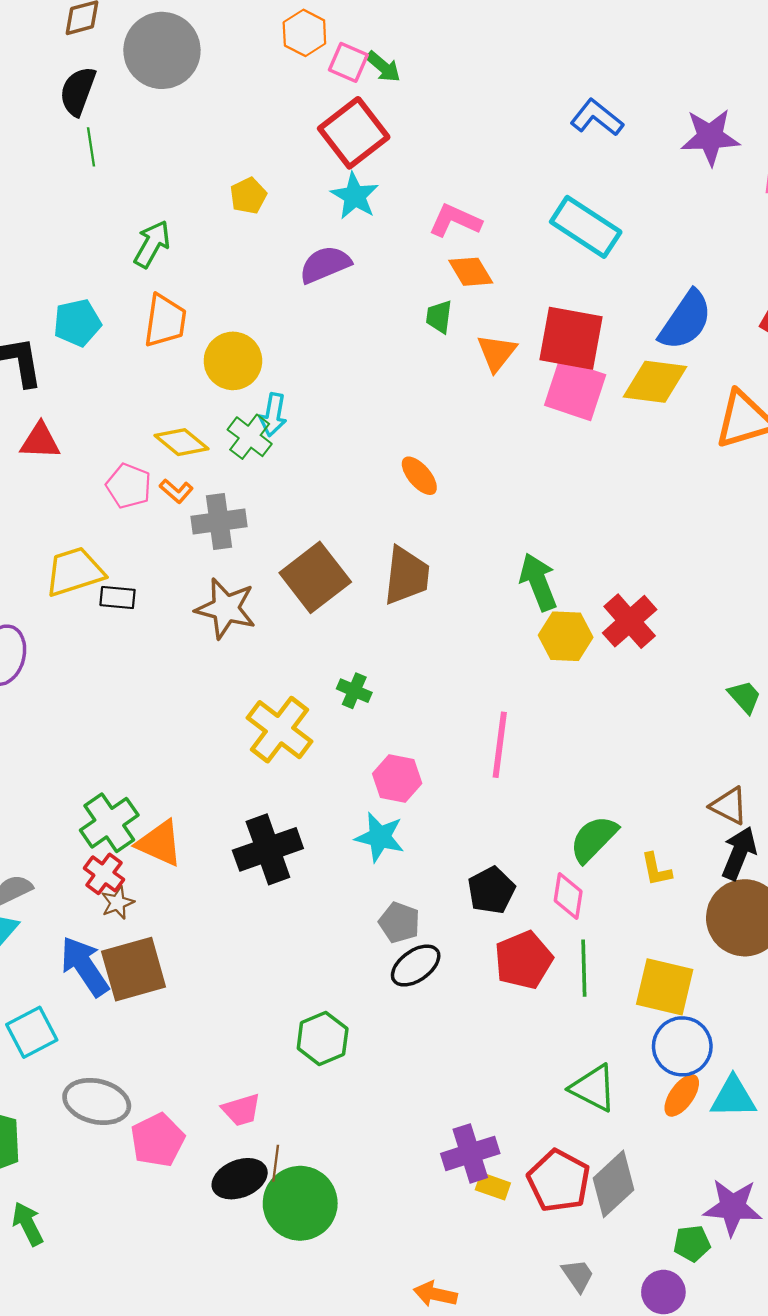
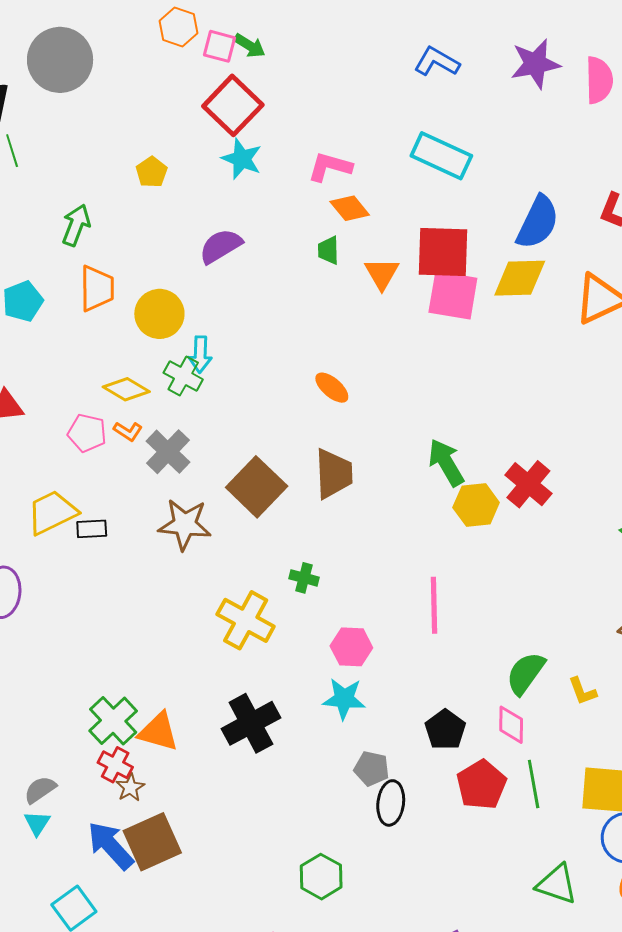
purple semicircle: (325, 264) -> (221, 246), moved
gray cross: (219, 521) -> (168, 452), turned -30
black ellipse: (416, 966) -> (391, 803), turned -39

